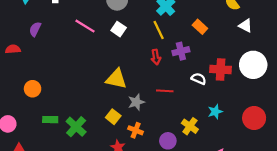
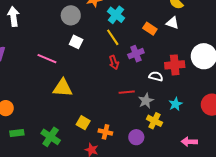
pink line: (85, 26) -> (47, 59), moved
white triangle: (245, 26) -> (172, 23), moved
yellow triangle: (116, 79) -> (63, 88), moved
gray star: (136, 102) -> (146, 101), moved
green rectangle: (50, 120) -> (17, 133), moved

